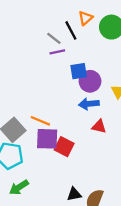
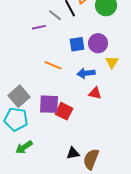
purple line: (57, 52) -> (39, 27), moved
purple circle: (90, 81) -> (98, 43), moved
orange line: (40, 121) -> (53, 65), moved

